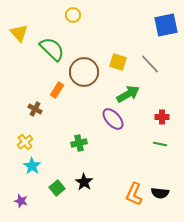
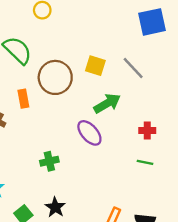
orange rectangle: (57, 90) -> (23, 99), turned -42

